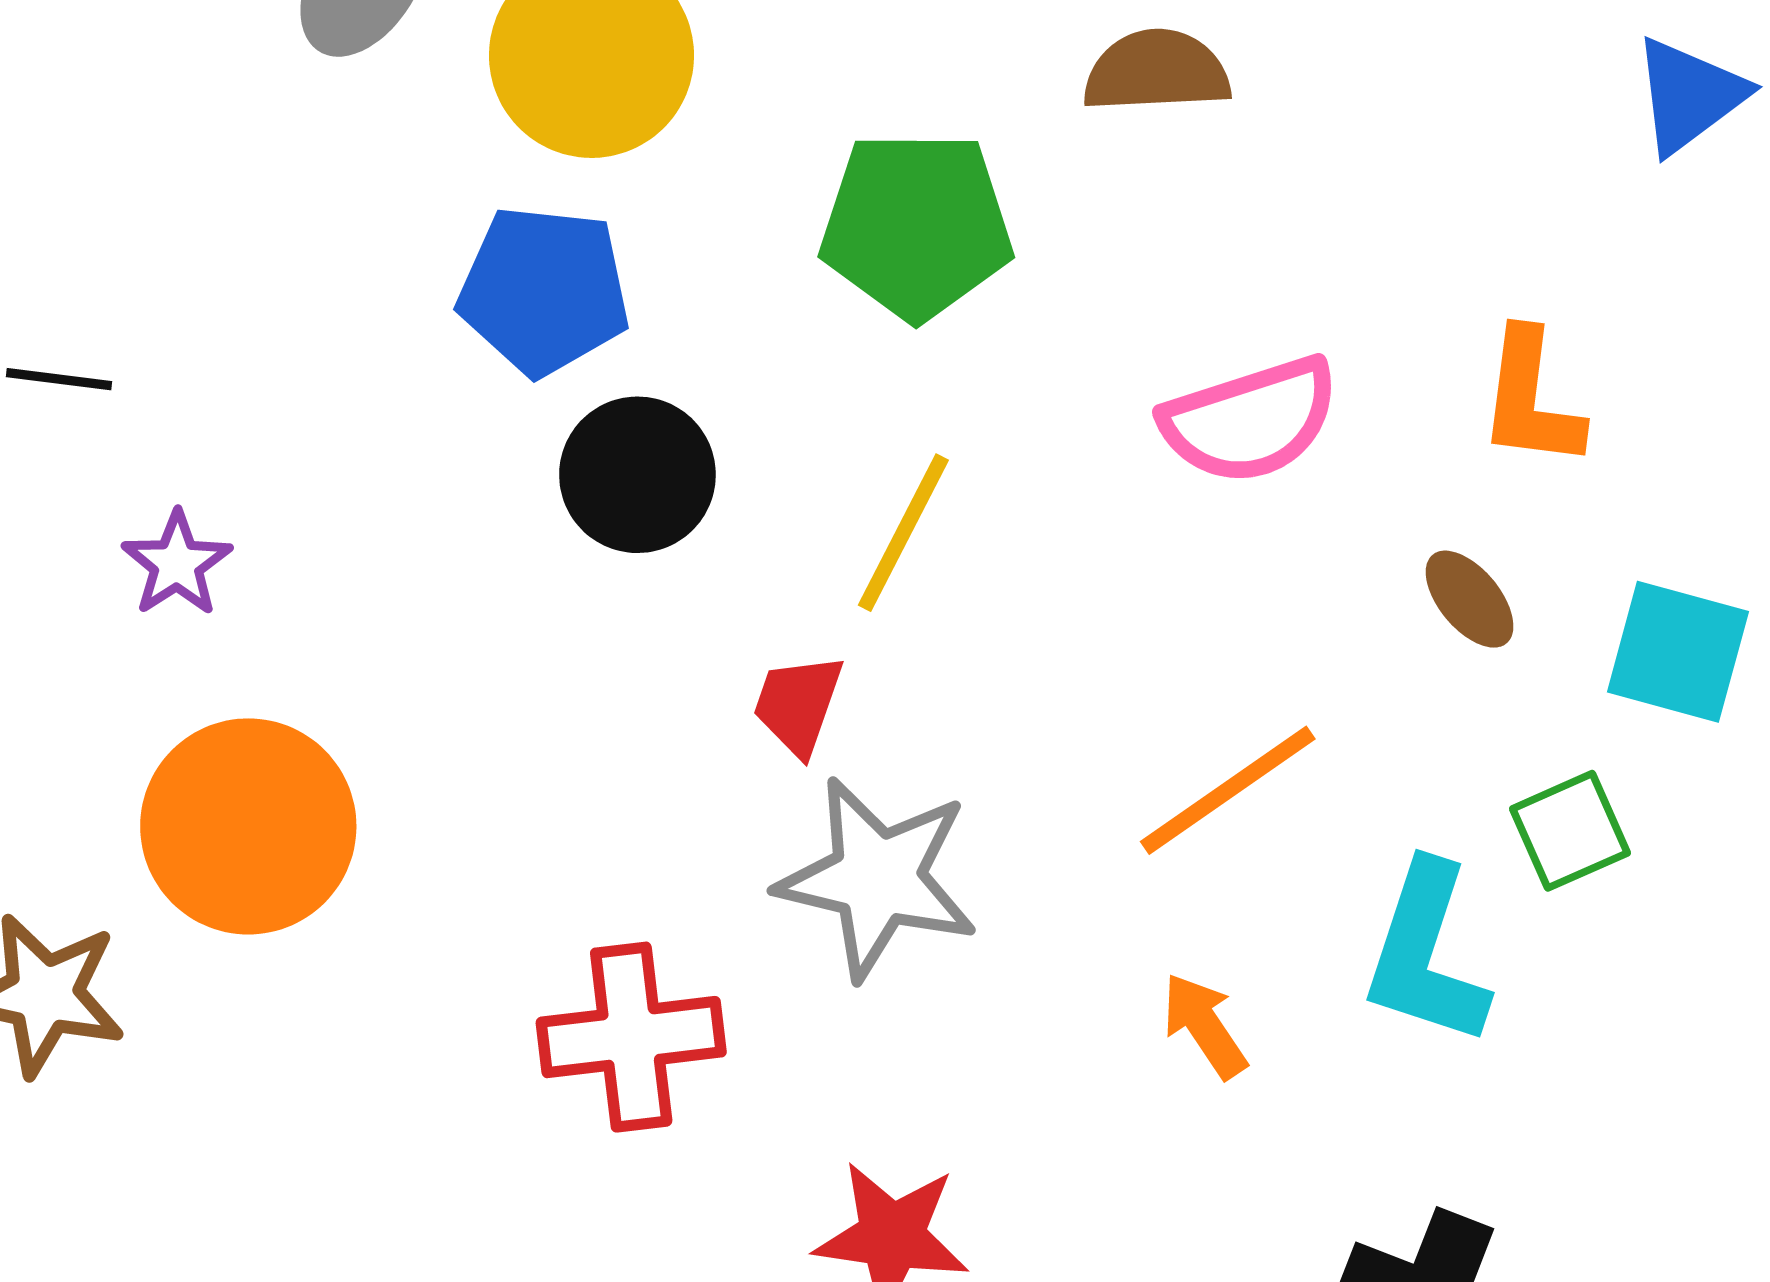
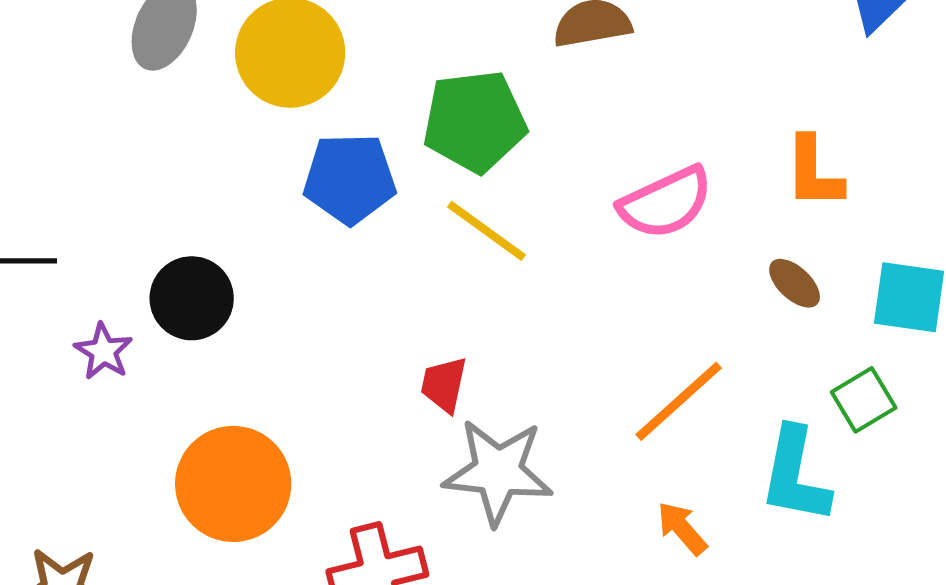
blue pentagon: (544, 290) -> (350, 179), moved
black circle: (637, 475) -> (192, 298), moved
yellow line: (903, 533) -> (486, 231), moved, turned -74
orange circle: (248, 826) -> (233, 484), moved

